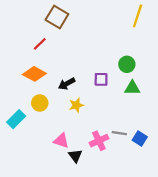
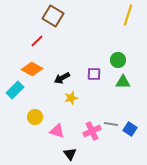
yellow circle: (40, 103) -> (35, 117), moved
cyan rectangle: (16, 119) -> (15, 90), moved
black triangle: (75, 156) -> (70, 154), moved

